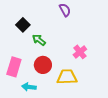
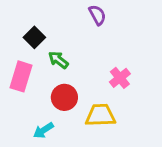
pink rectangle: (14, 67) -> (21, 76), moved
cyan arrow: (29, 87) -> (43, 130), turned -40

